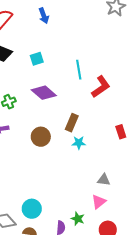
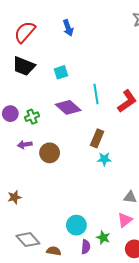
cyan line: (79, 70) -> (96, 94), moved
brown circle: (41, 137) -> (50, 153), moved
cyan circle: (32, 209) -> (76, 225), moved

